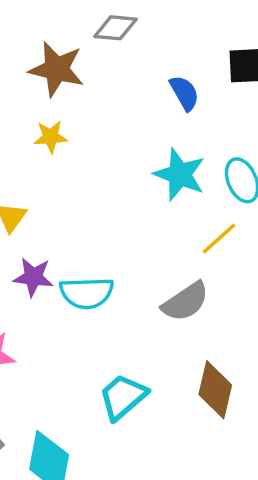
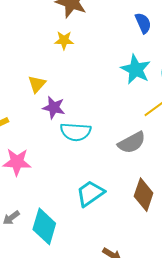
purple star: (33, 277) -> (54, 108), moved

